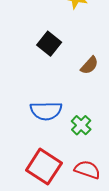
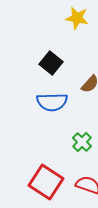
blue semicircle: (46, 111) -> (52, 102), moved

